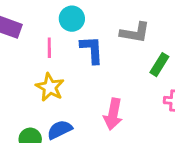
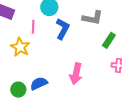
blue L-shape: (92, 50) -> (63, 29), turned 30
yellow star: (50, 87) -> (20, 47), moved

